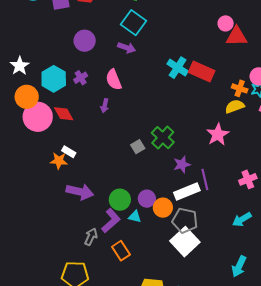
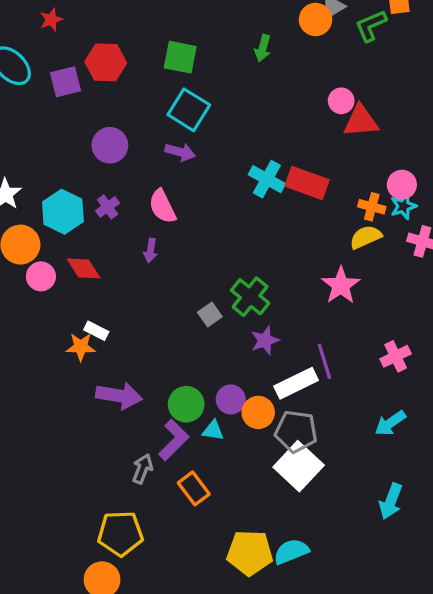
pink circle: (38, 117) -> (41, 276), size x0.6
purple star: (182, 165) -> (265, 341), moved

